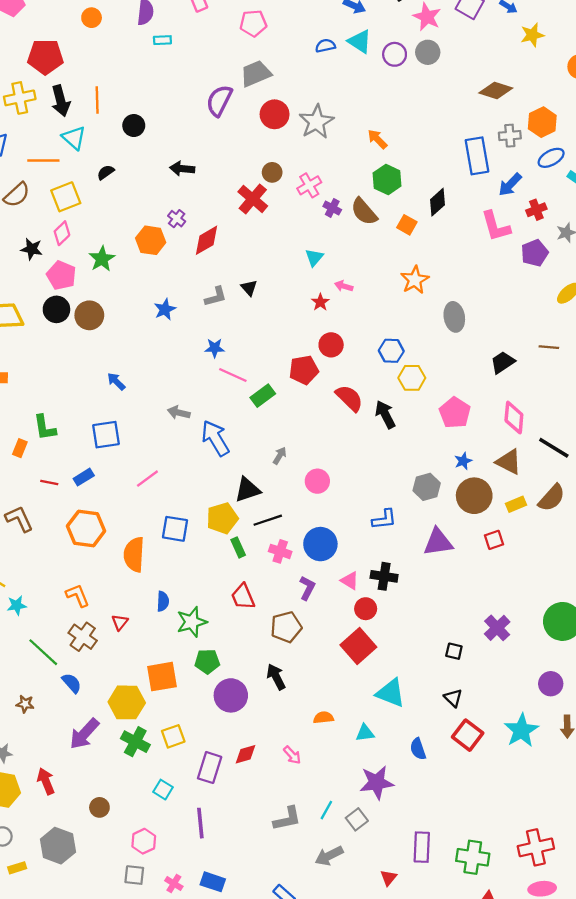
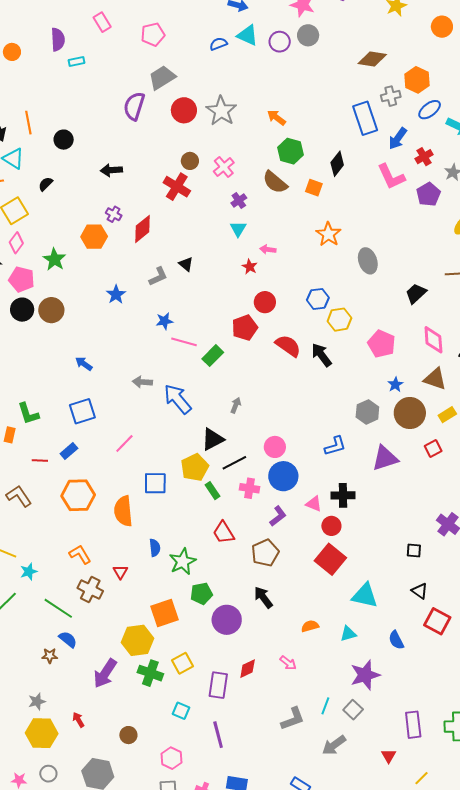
purple cross: (332, 208) -> (239, 200), moved, turned 35
pink circle: (317, 481) -> (275, 447), moved
purple L-shape: (307, 588) -> (278, 516), turned 35
blue semicircle: (72, 683) -> (68, 639), moved
red arrow: (46, 781) -> (78, 720), size x0.7

